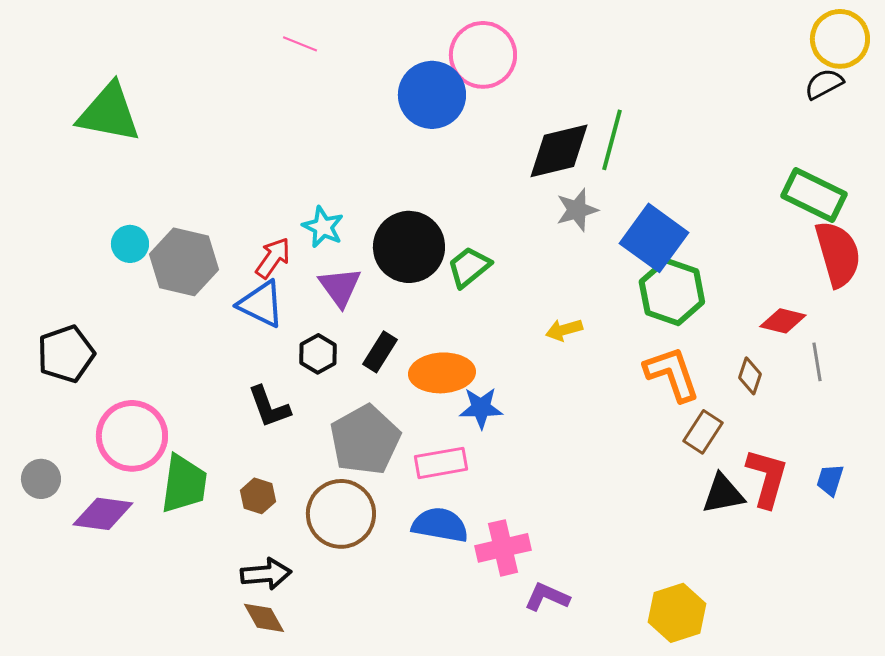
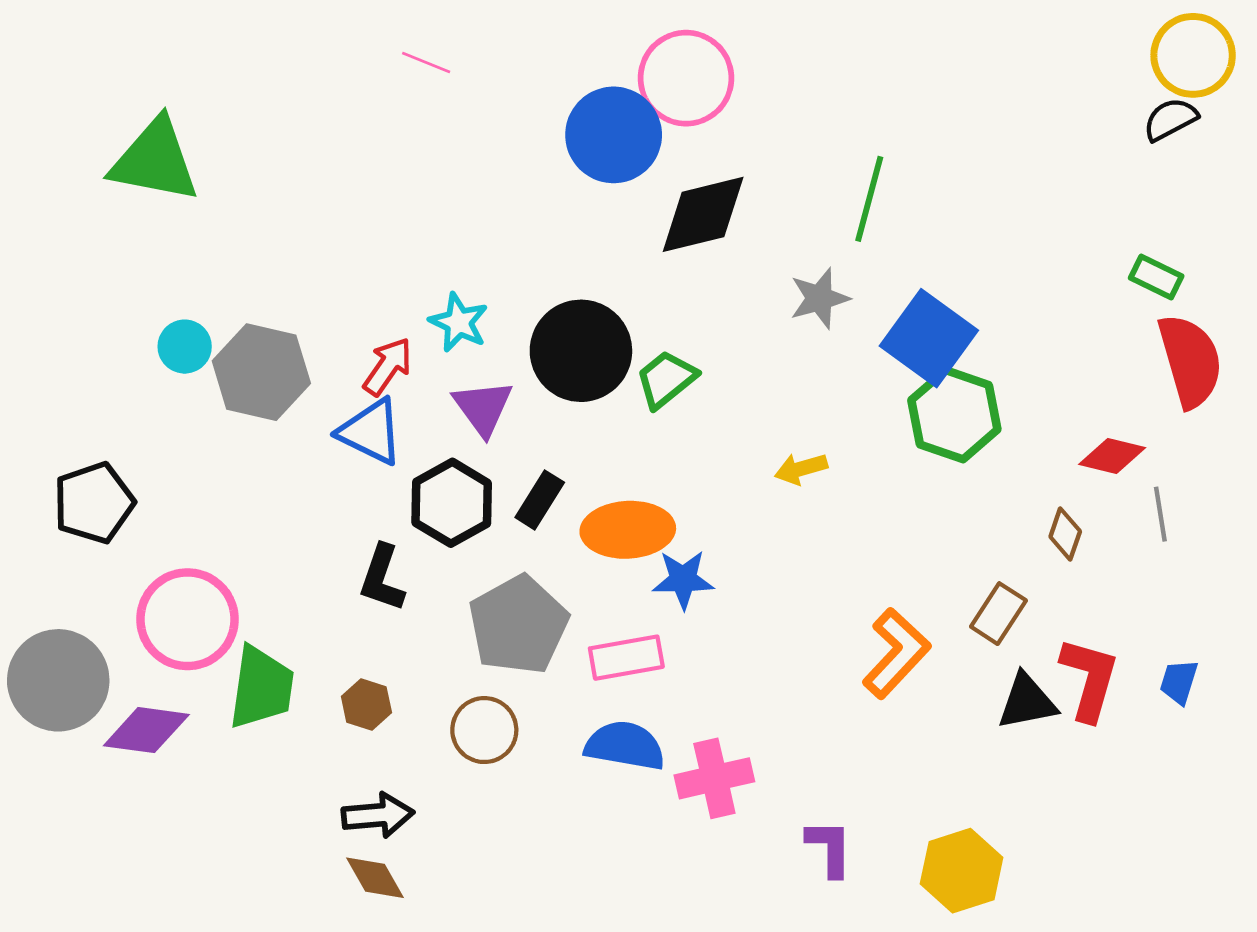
black diamond: (559, 151) -> (703, 214), moved
green rectangle: (814, 195) -> (1156, 277), size x0.6
black hexagon: (318, 354) -> (452, 503), size x1.5
orange L-shape: (672, 374) -> (896, 653), moved, turned 62
black L-shape: (269, 407) -> (382, 578), turned 39
gray circle: (41, 479) -> (58, 680), size x1.8
brown circle: (341, 514) -> (484, 730), size x0.7
purple L-shape: (547, 597) -> (829, 848), moved, turned 66

